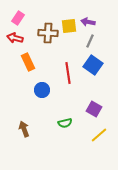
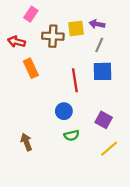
pink rectangle: (18, 18) -> (31, 14), moved
blue square: (93, 65) -> (102, 71), turned -36
blue circle: (42, 90) -> (64, 111), moved

